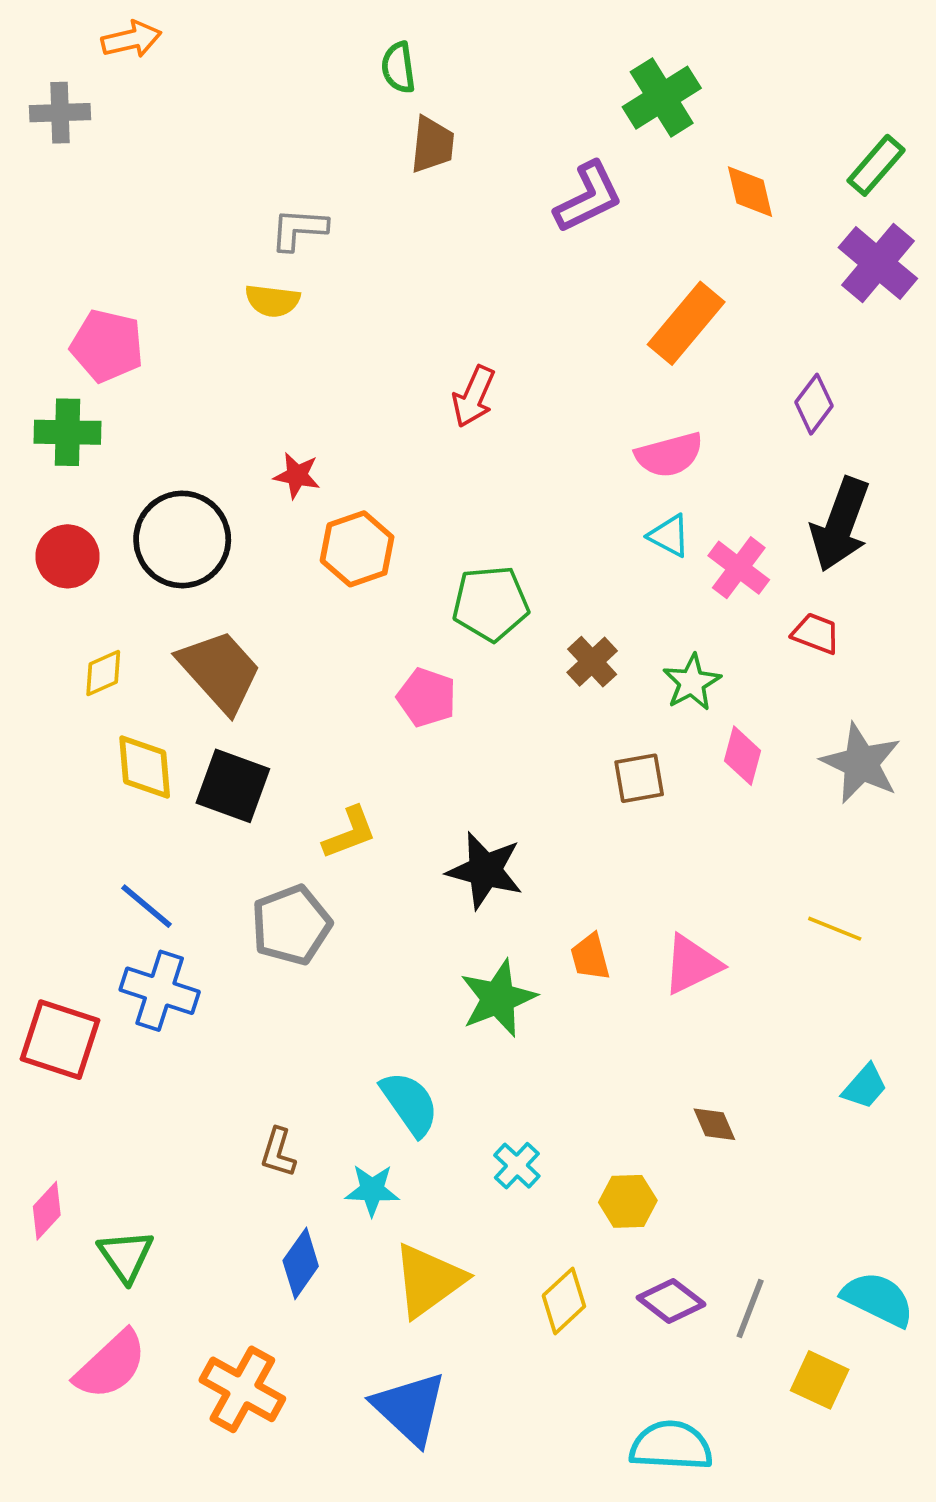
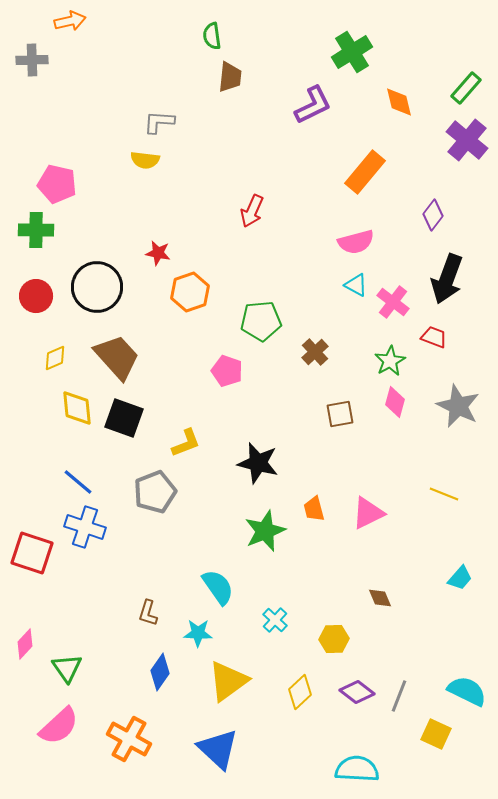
green star: (692, 682) -> (390, 361), moved

